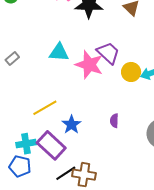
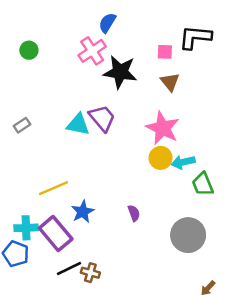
purple trapezoid: (108, 53) -> (102, 118), moved
pink star: (89, 65) -> (163, 128), moved
purple semicircle: (114, 121) -> (134, 213), turned 152
brown cross: (84, 175) -> (90, 273), size x0.7

